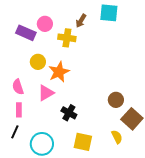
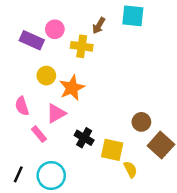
pink rectangle: (19, 110) -> (39, 134), moved, turned -40
black line: (15, 132) -> (18, 174), moved
yellow semicircle: (117, 137) -> (130, 169), moved
yellow square: (83, 142) -> (112, 150), moved

